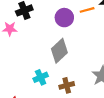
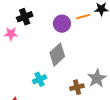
brown cross: (67, 85) -> (77, 87), moved

